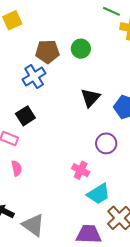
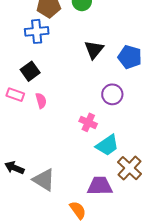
blue cross: (34, 76) -> (37, 31), turned 30
pink semicircle: (17, 168) -> (41, 101), moved

